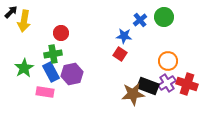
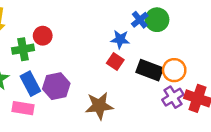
green circle: (164, 17) -> (157, 20), moved
green cross: (53, 54) -> (23, 49), moved
black rectangle: (148, 86) -> (150, 70), moved
brown star: (133, 94) -> (99, 106), moved

